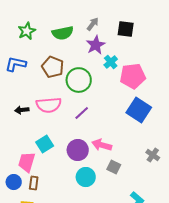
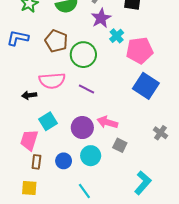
black arrow: (22, 110) -> (29, 95), moved
purple line: (82, 113) -> (86, 89), turned 70
blue circle: (14, 182) -> (64, 161), moved

